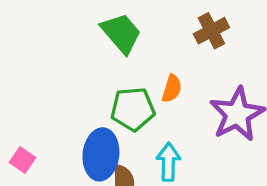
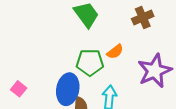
orange semicircle: (172, 89) -> (115, 52), turned 30

